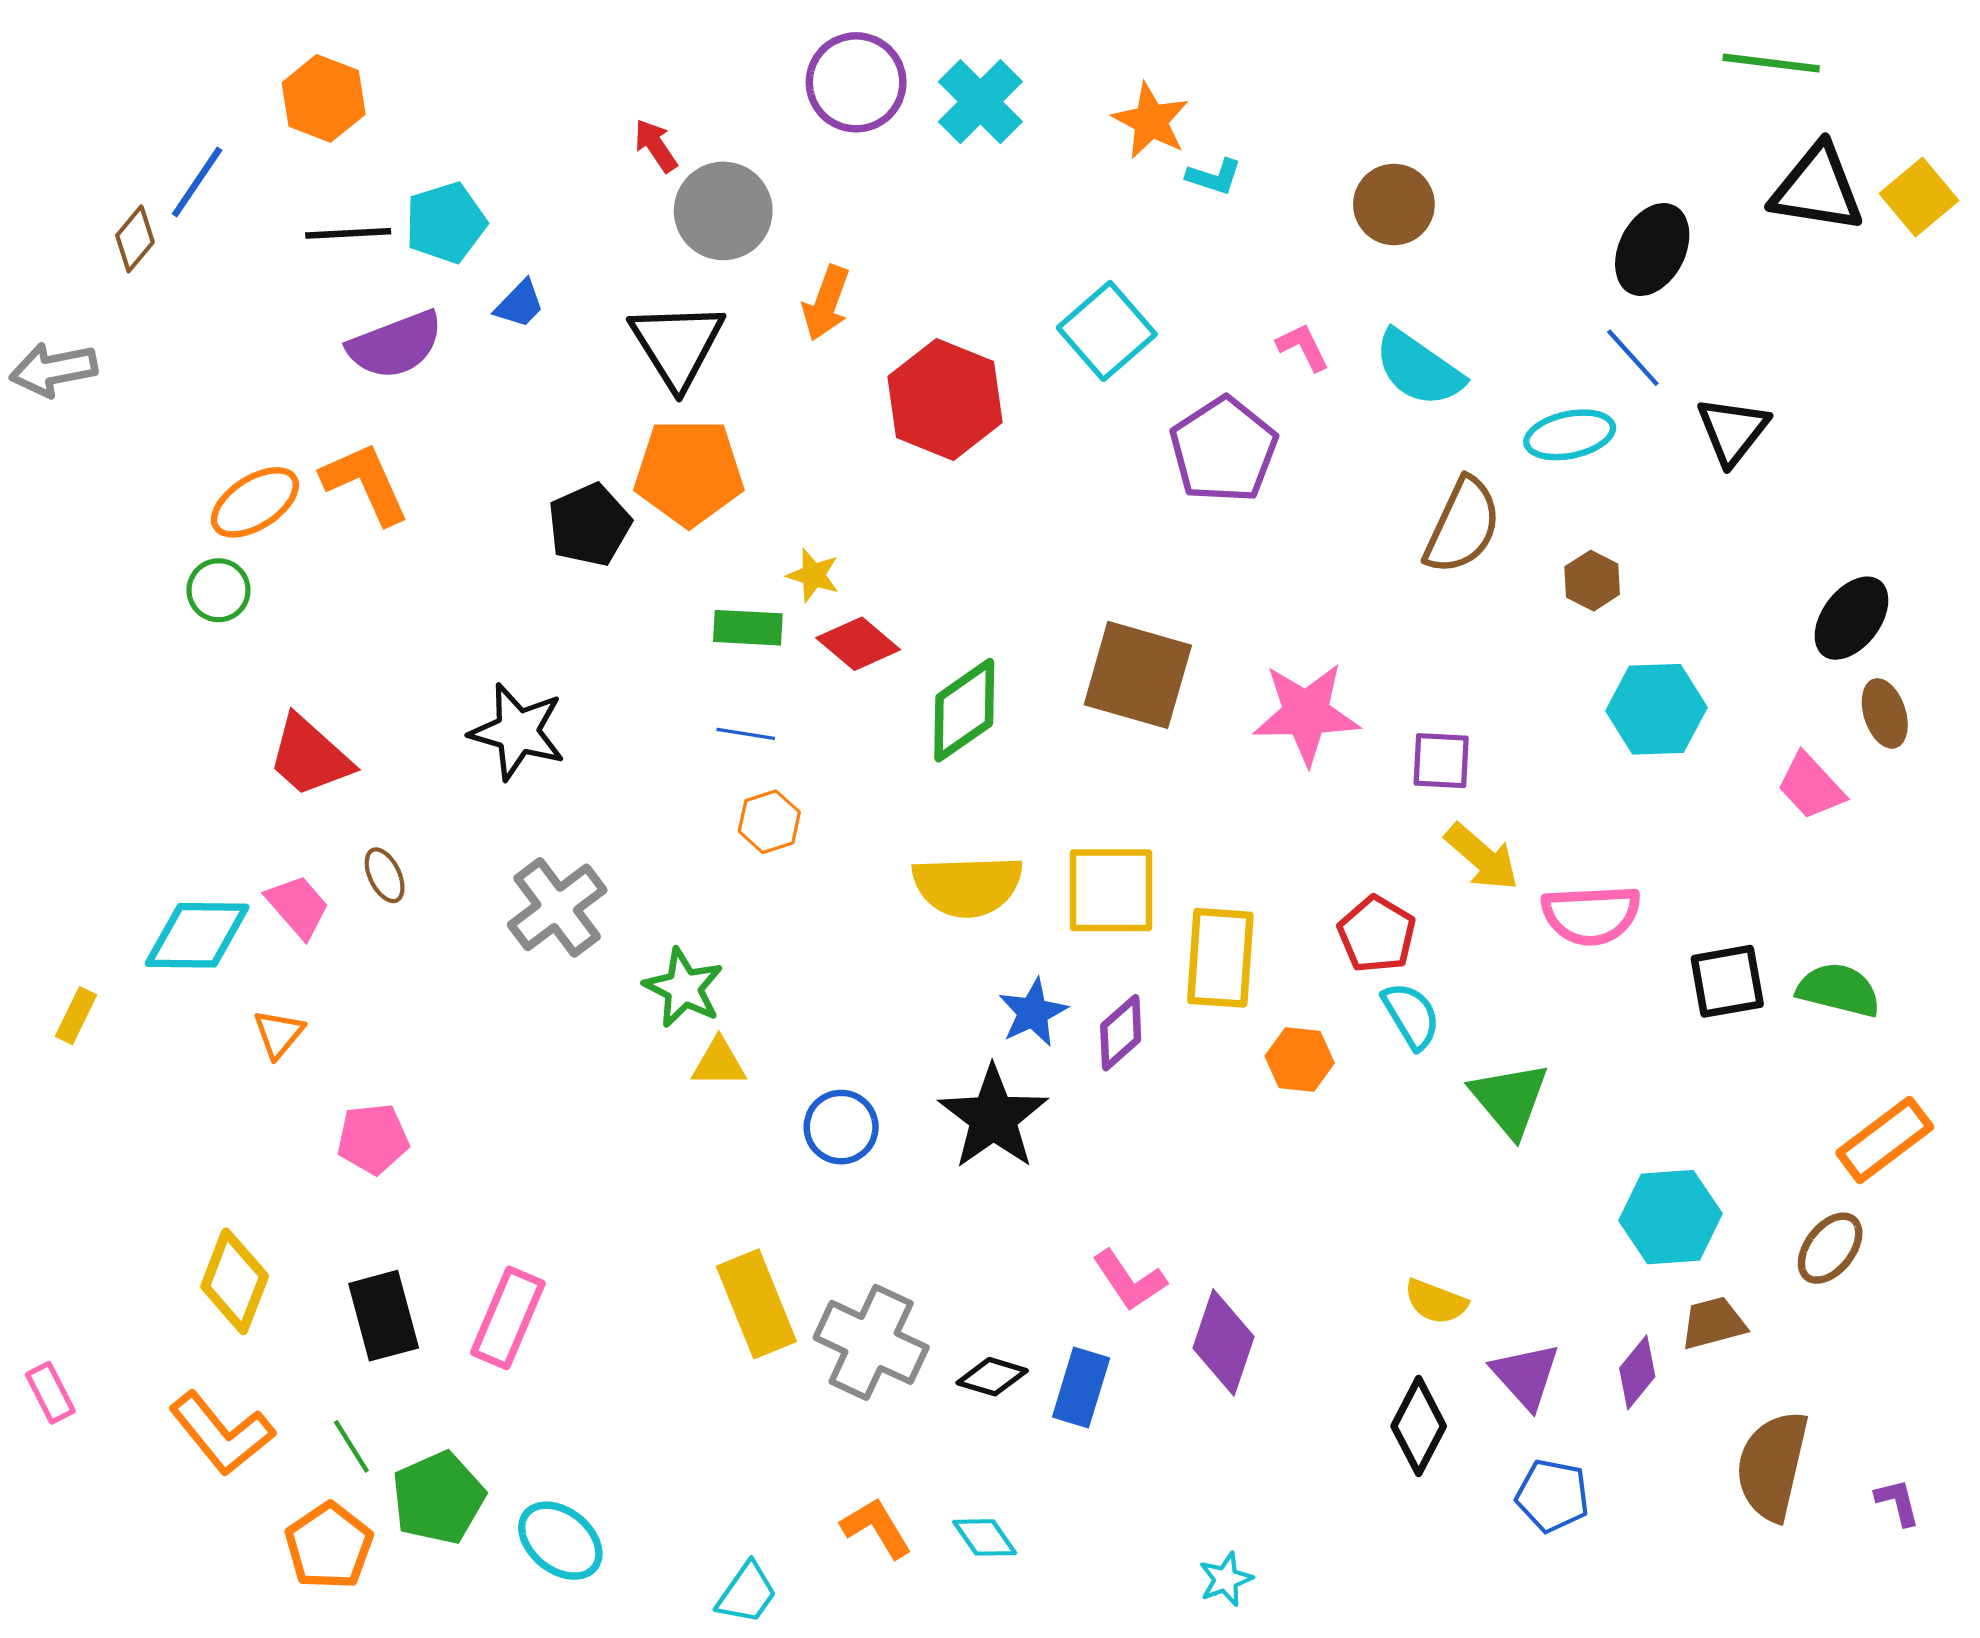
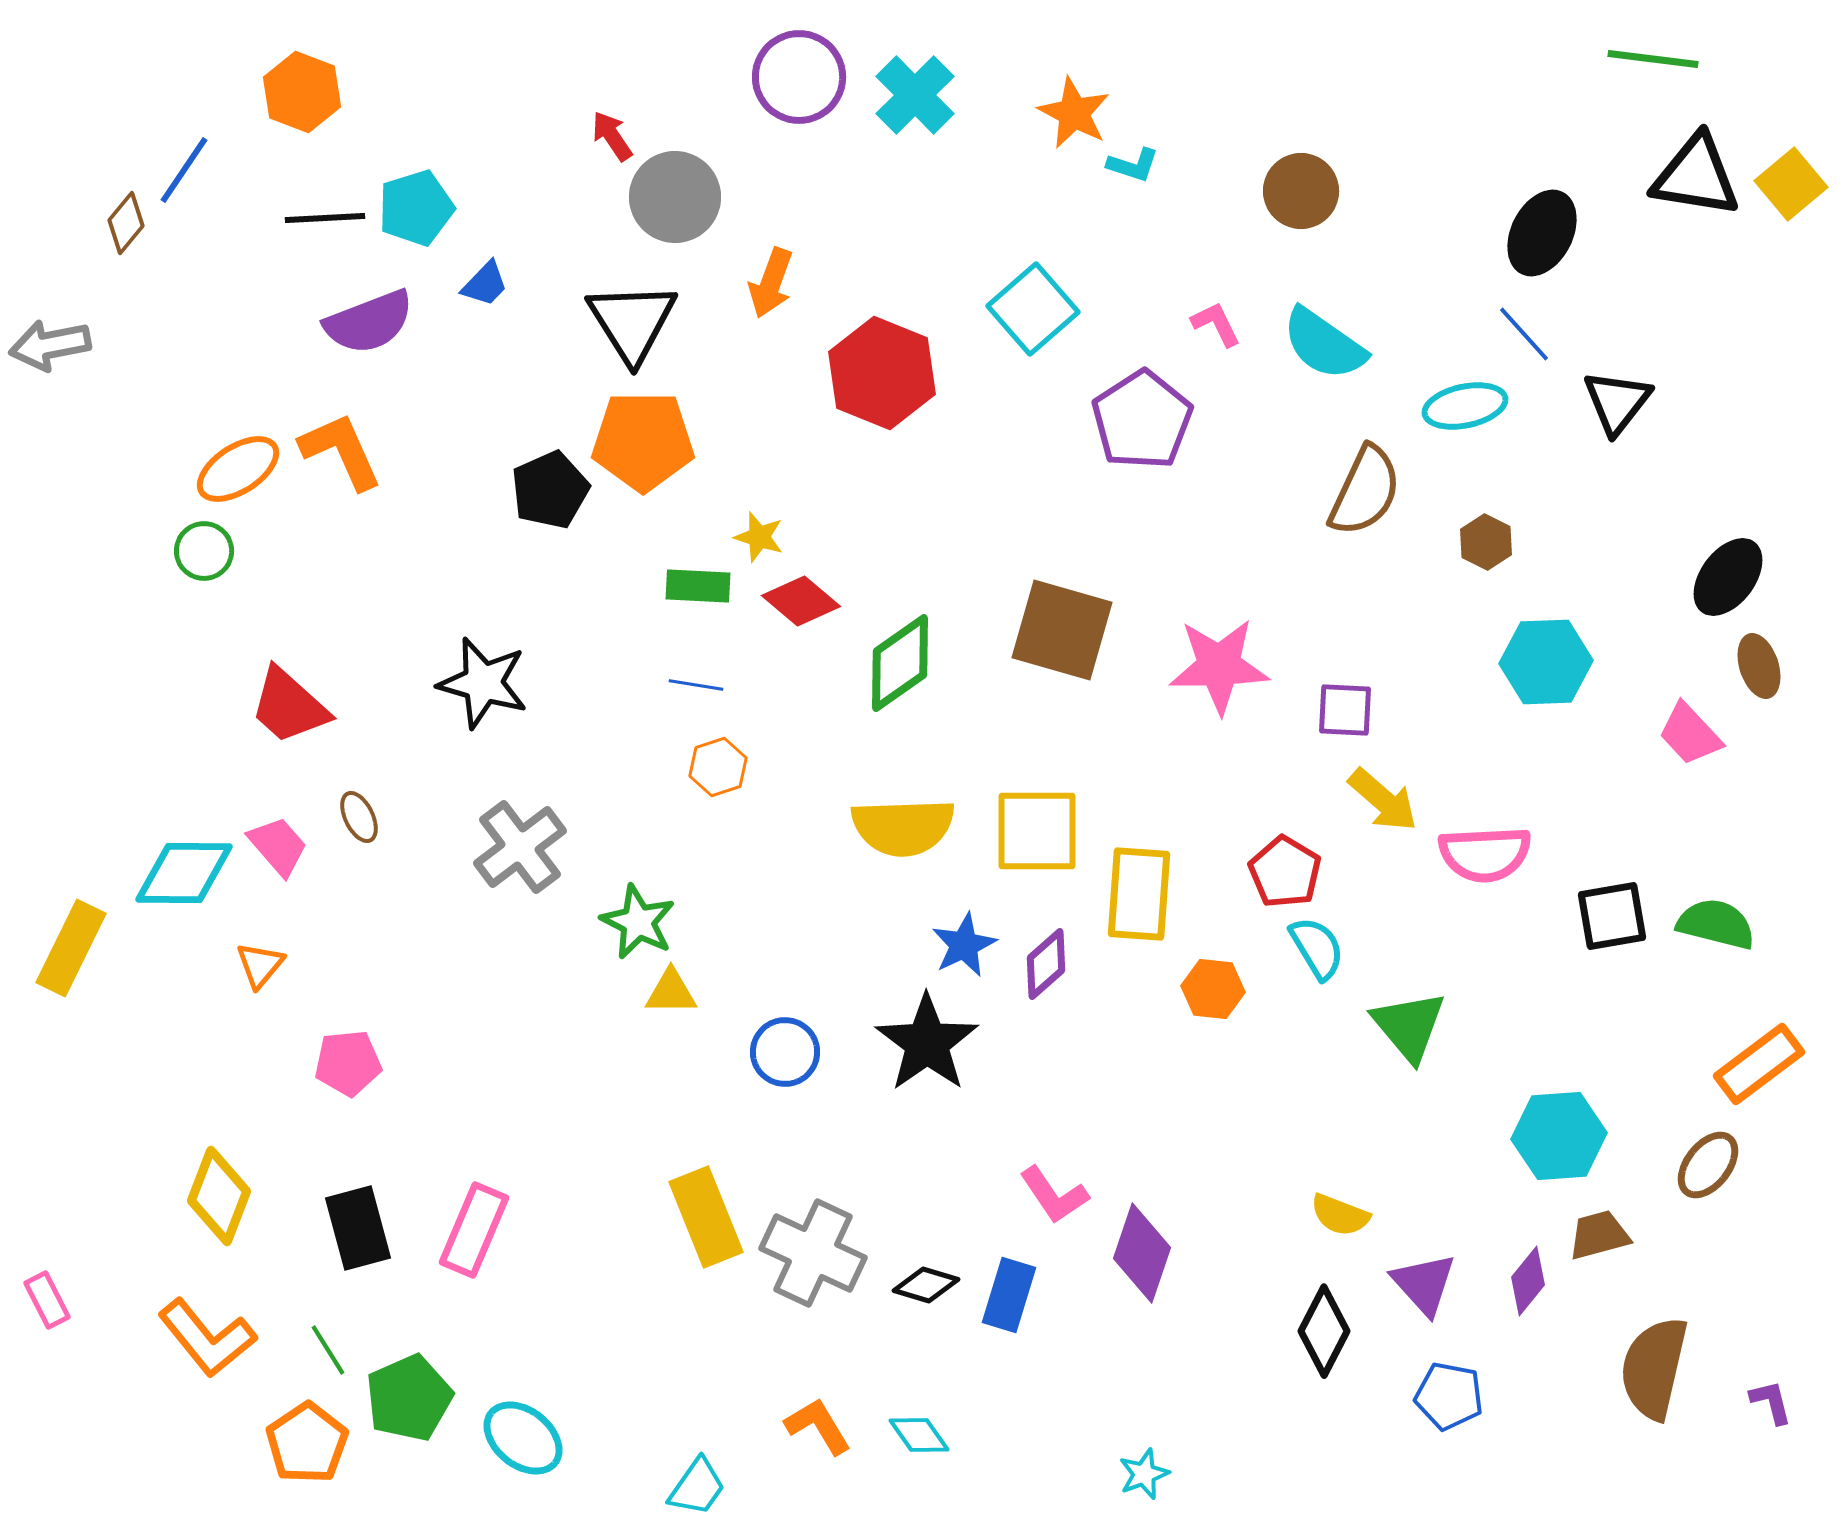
yellow rectangle: (76, 1016) -> (71, 948), size x1.8

